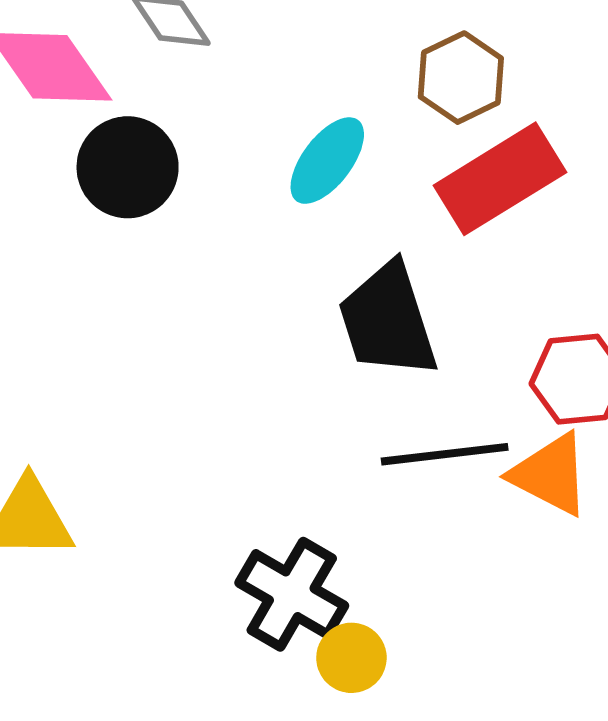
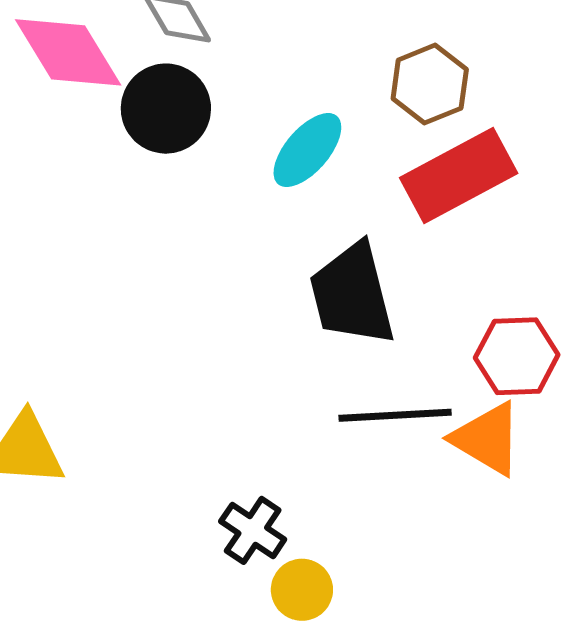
black circle: (128, 167) -> (166, 109), moved
black cross: (292, 594) -> (253, 530), size x0.7

